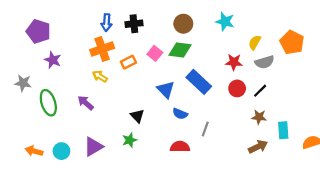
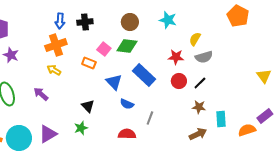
orange pentagon: (292, 42) -> (238, 16), moved
orange rectangle: (128, 62) -> (89, 63), moved, turned 48
cyan circle: (61, 151) -> (19, 138), size x1.6

